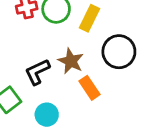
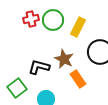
black L-shape: (37, 72) -> (39, 67), turned 40

